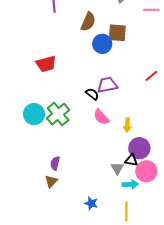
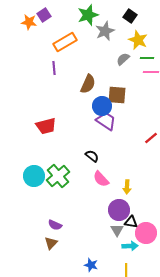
purple trapezoid: (107, 85) -> (106, 121), moved, turned 45
purple circle: (139, 148) -> (119, 210), moved
purple semicircle: (55, 163) -> (55, 225), turned -80

